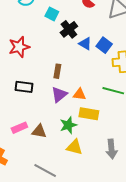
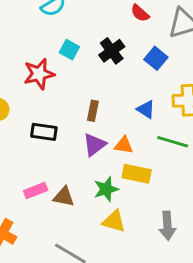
cyan square: (52, 14) -> (69, 50), moved
blue triangle: (85, 44) -> (146, 109), moved
blue square: (104, 45) -> (156, 58), moved

